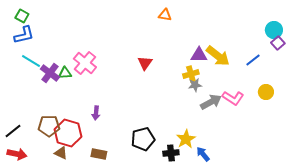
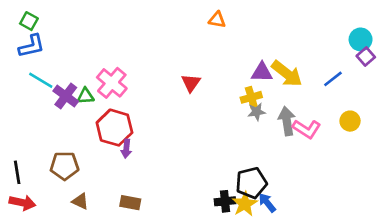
gray arrow: (211, 102) -> (287, 121), moved, turned -70
black line: (13, 131) -> (17, 172), turned -60
red hexagon: (68, 133) -> (114, 128), moved
black pentagon: (143, 139) -> (251, 183), moved
yellow star: (186, 139) -> (245, 204), moved

